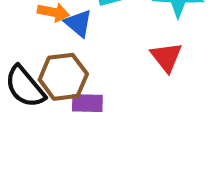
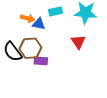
blue triangle: (78, 23) -> (39, 24), turned -32

